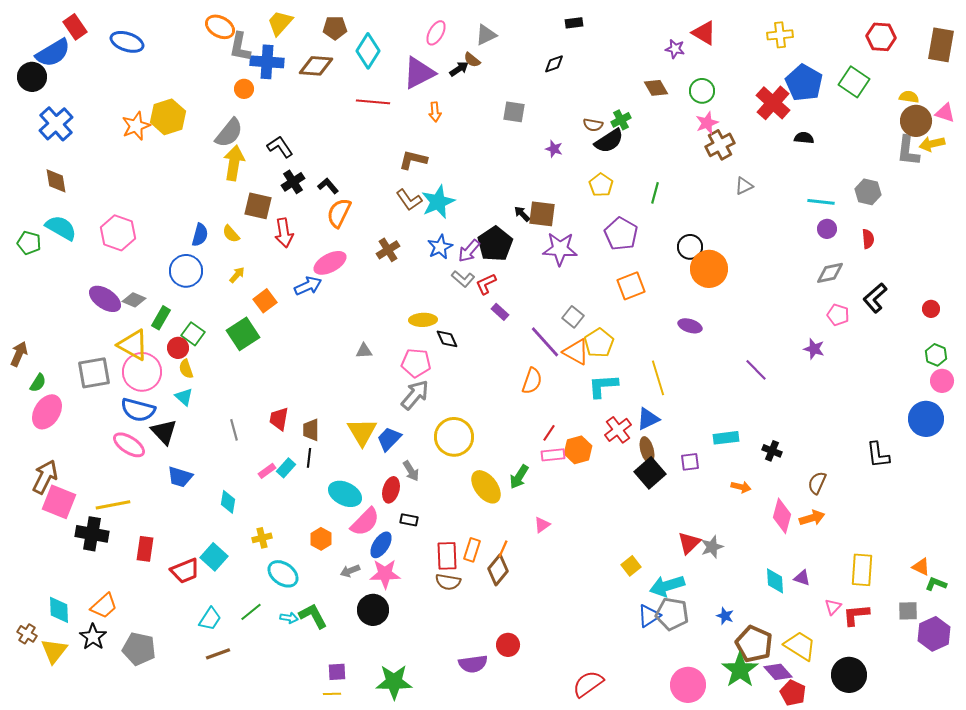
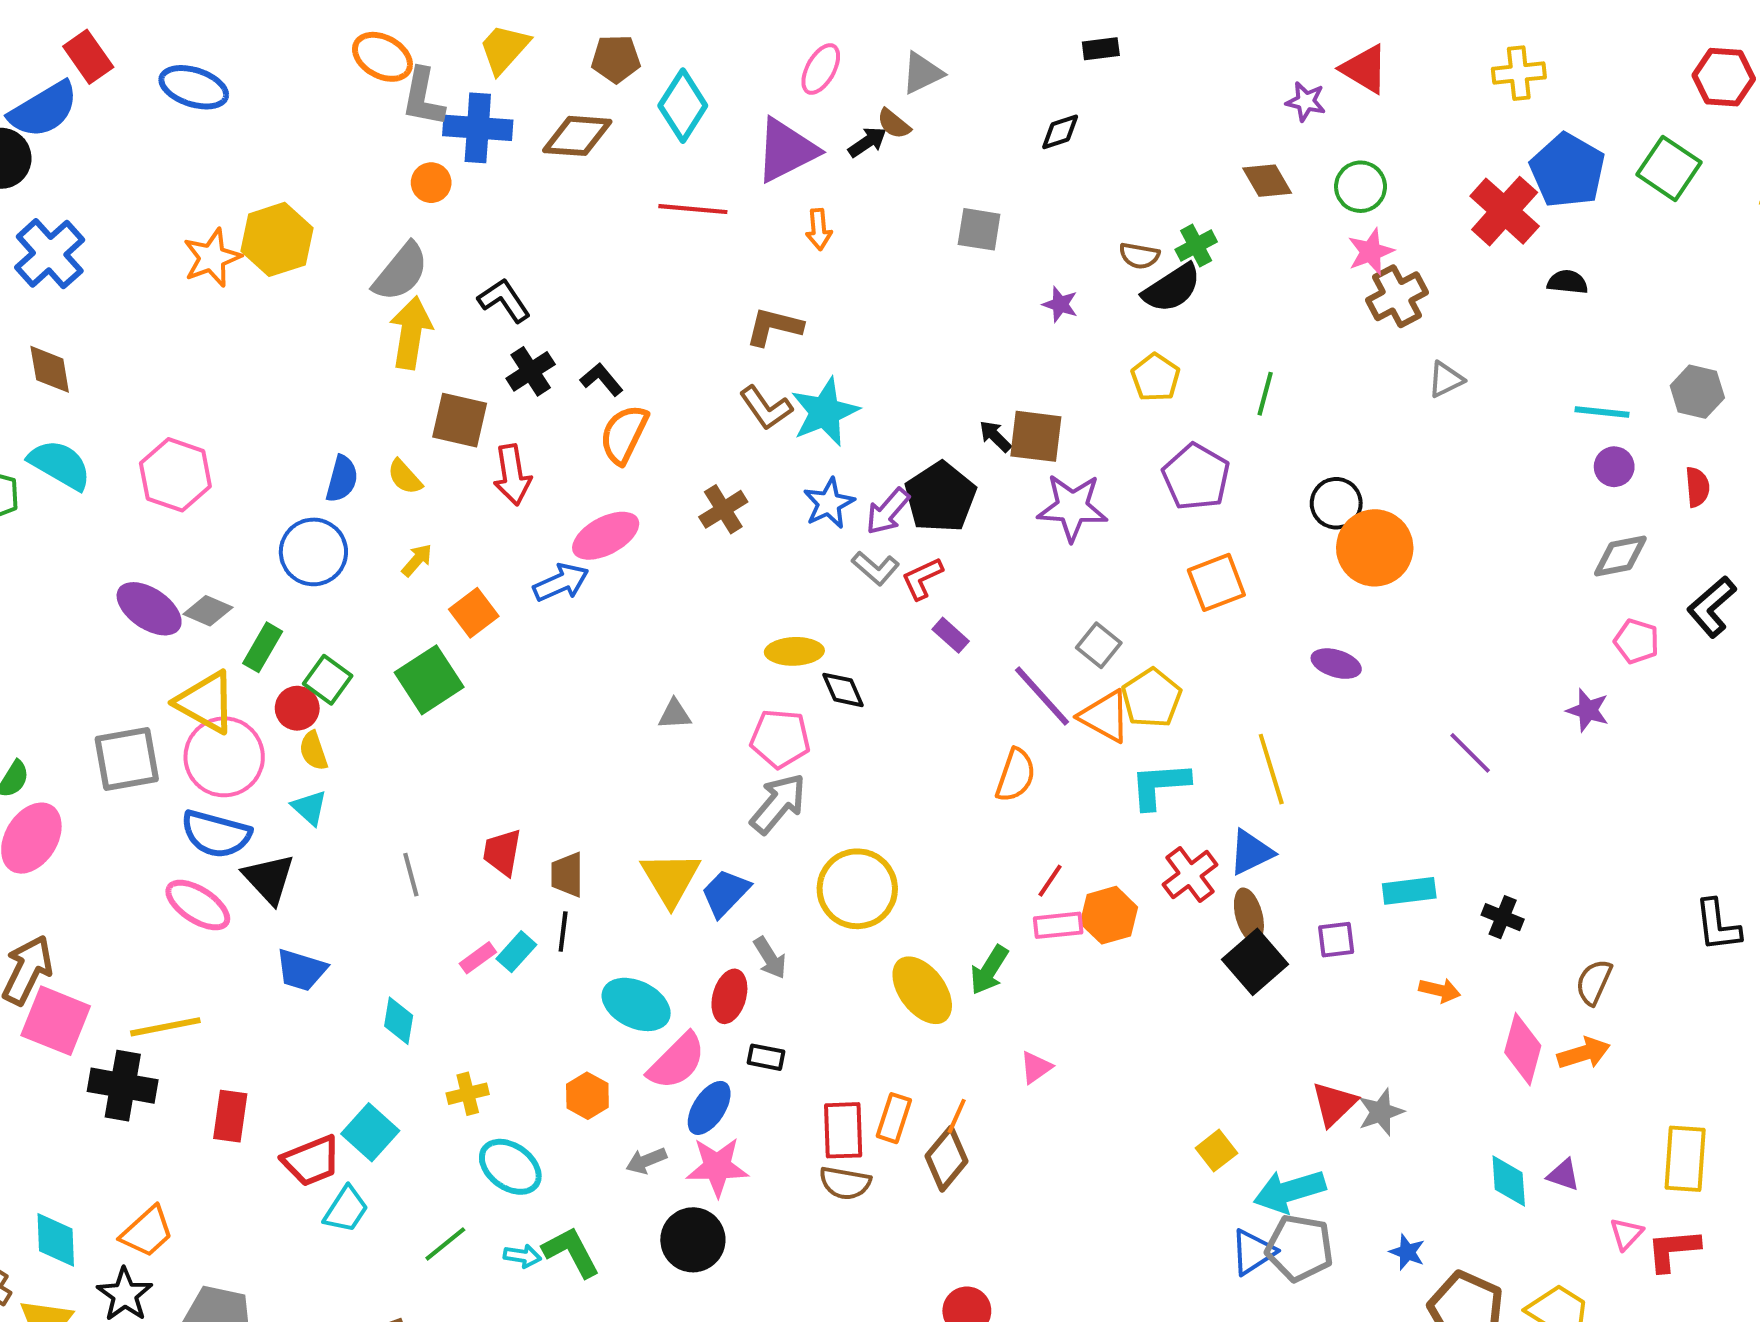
cyan trapezoid: (210, 619) -> (346, 1209), moved

